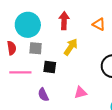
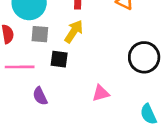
yellow arrow: (71, 47) -> (74, 31), moved
purple semicircle: (43, 95) -> (40, 96), moved

